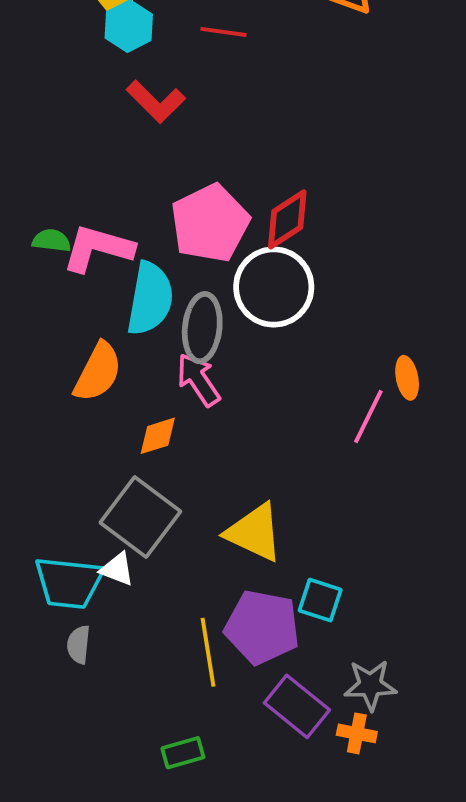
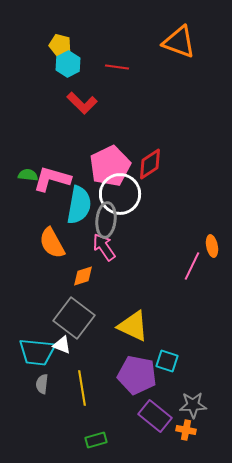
white circle: (274, 287) -> (120, 194), moved
orange semicircle: (98, 372) -> (52, 243), turned 124
yellow line: (208, 652) -> (82, 388), moved

